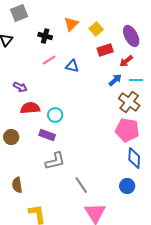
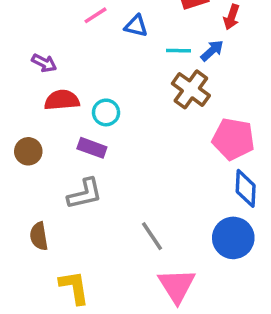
red arrow: (126, 61) -> (231, 17), turned -32
cyan line: (136, 80) -> (178, 51), moved
brown cross: (129, 102) -> (191, 89), moved
gray L-shape: (55, 161) -> (85, 194), moved
blue circle: (127, 186) -> (233, 238), size x1.5

